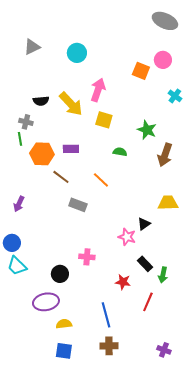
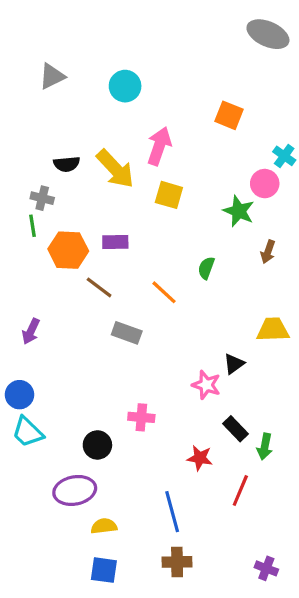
pink circle: (163, 60) -> (265, 184), moved
green semicircle: (120, 152) -> (206, 268), moved, turned -80
brown arrow: (165, 155) -> (268, 252), size x0.6

